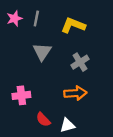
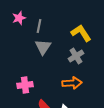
gray line: (36, 18) -> (39, 26), moved
yellow L-shape: (73, 25) -> (81, 33), moved, turned 35

